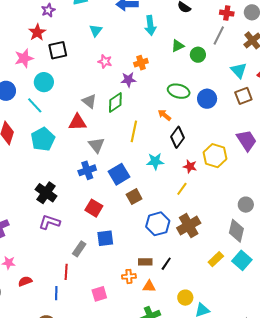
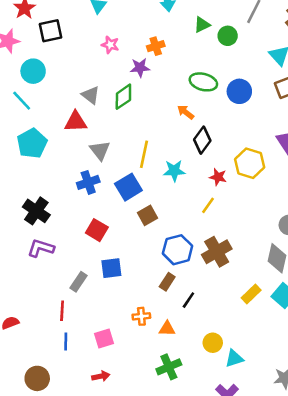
yellow line: (134, 131) -> (144, 154), moved
brown rectangle: (145, 262) -> (167, 282), moved, turned -56
blue line: (56, 293) -> (66, 342), moved

